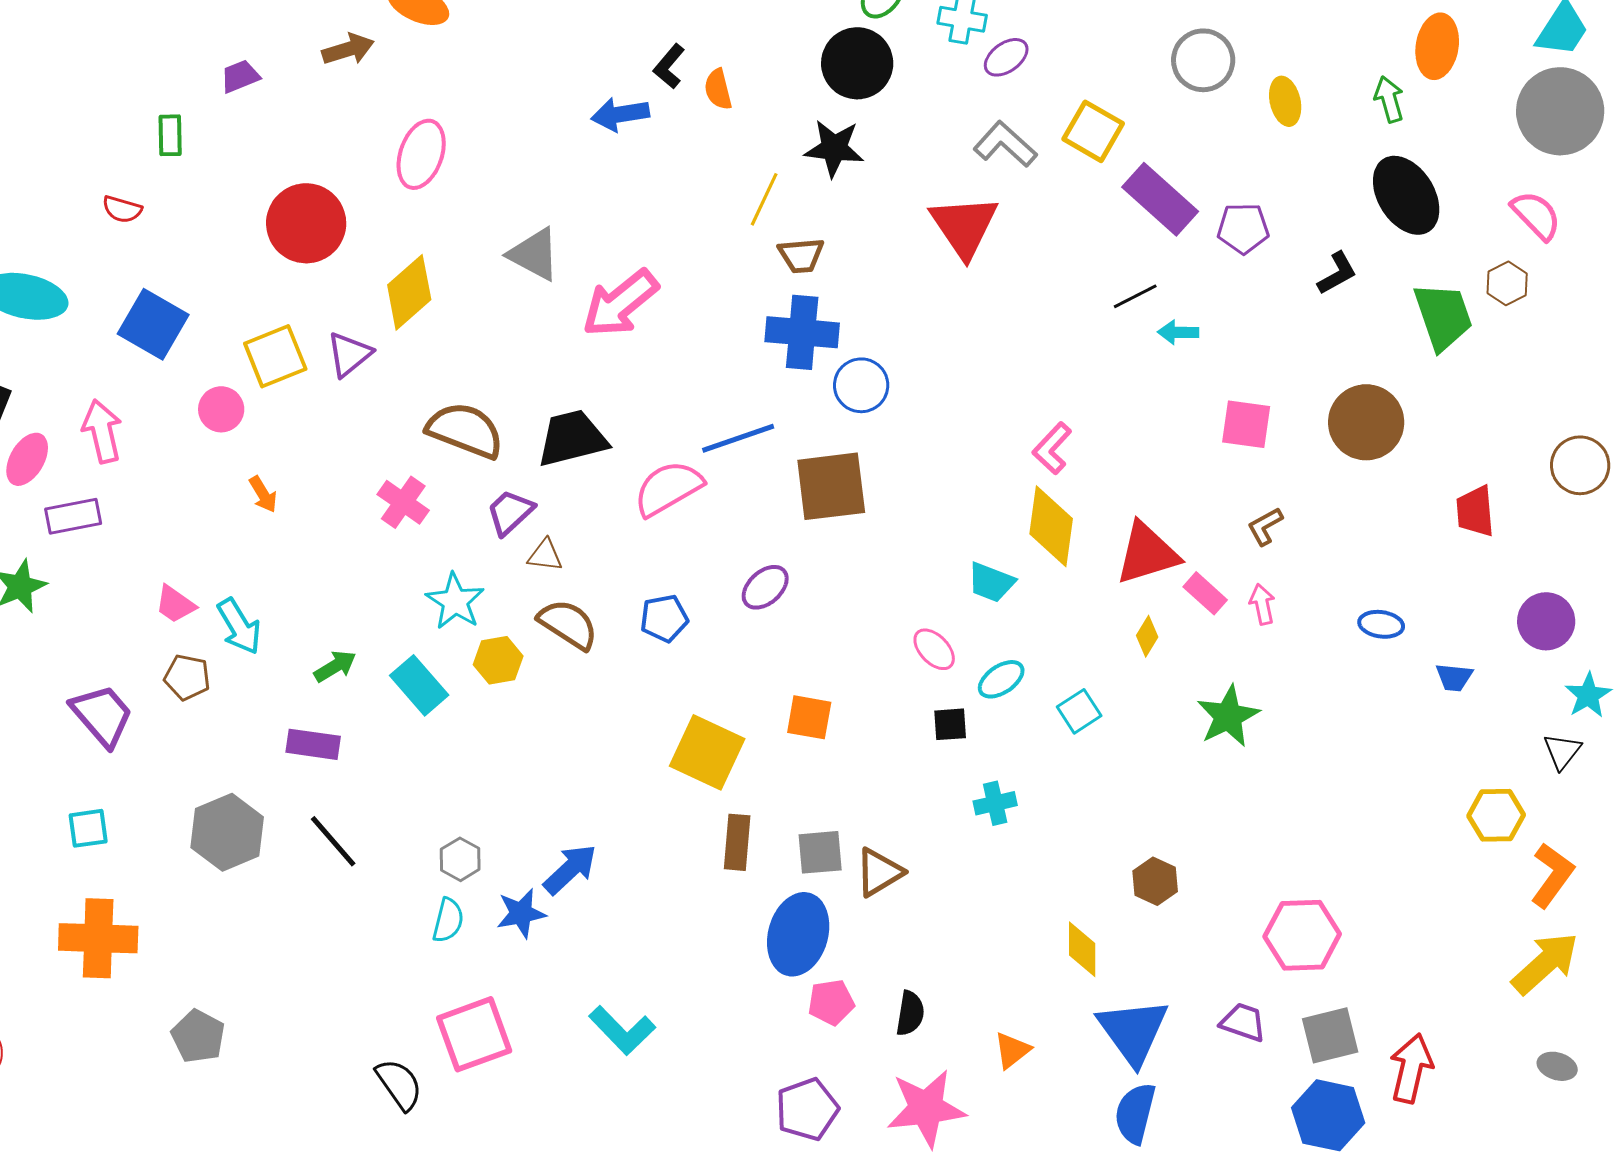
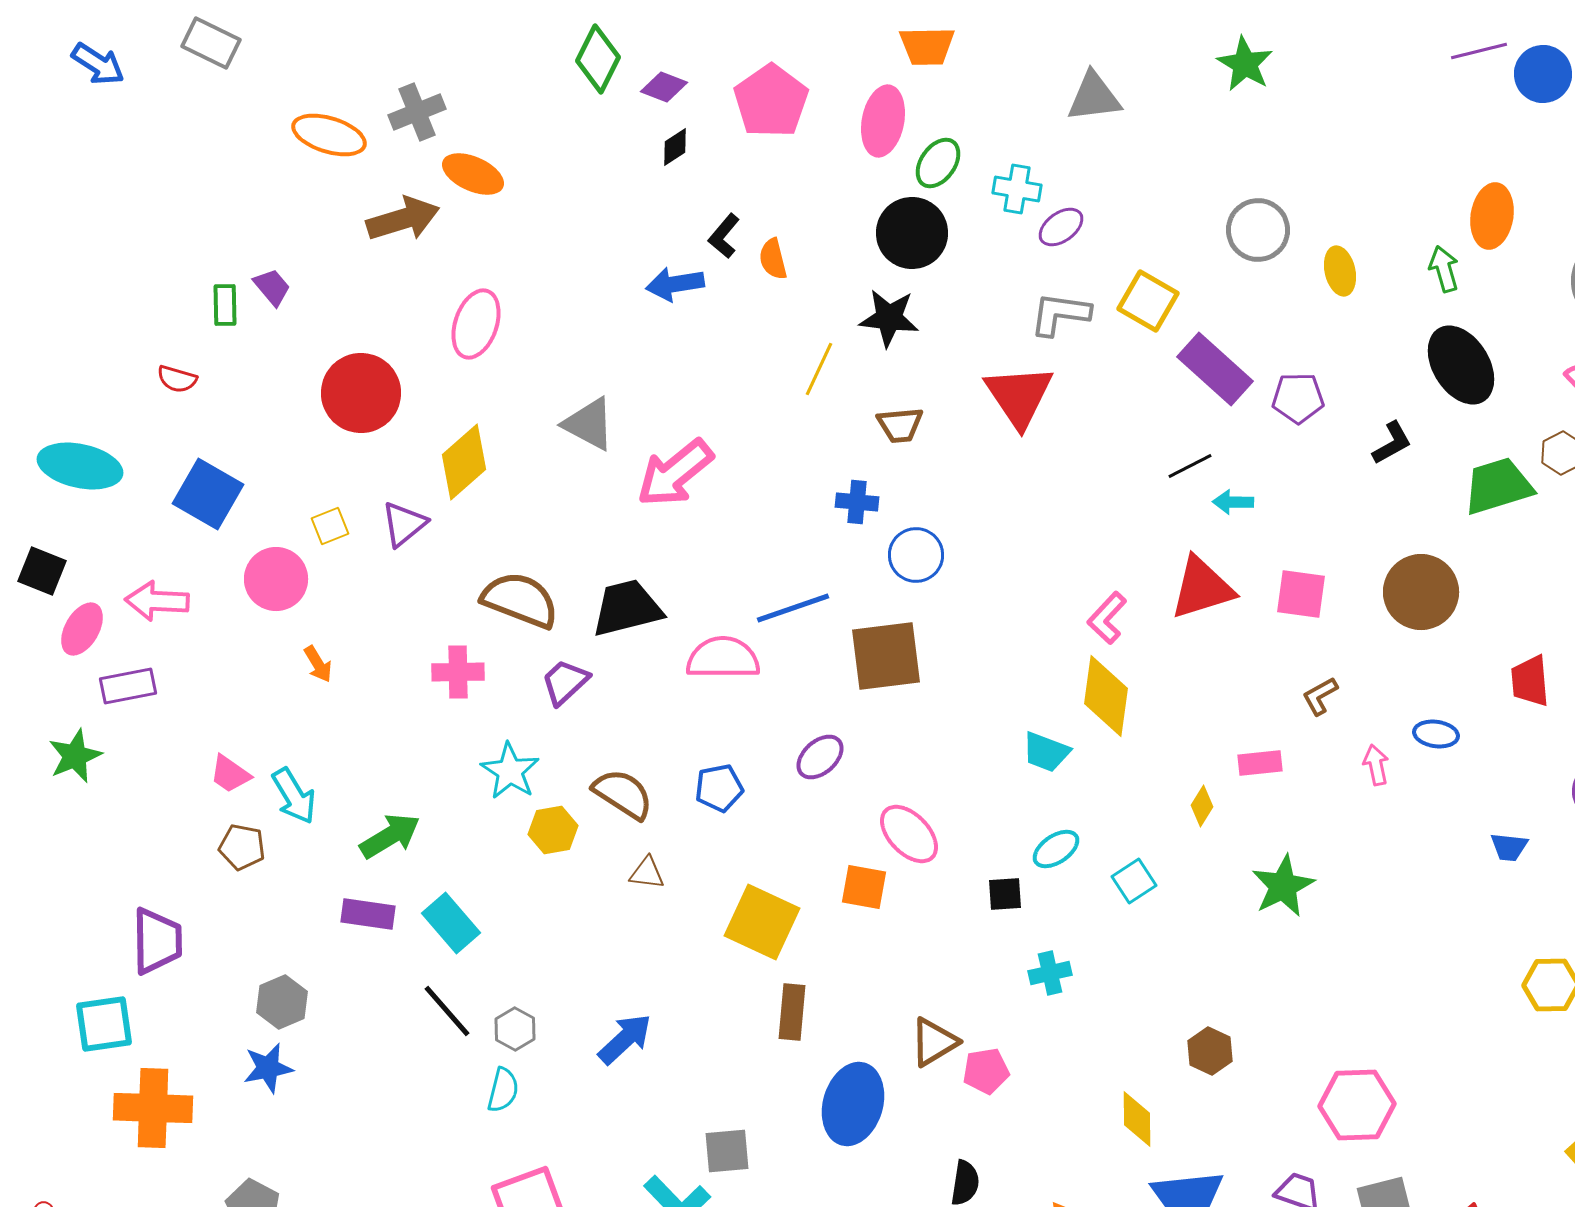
brown arrow: (348, 49) -> (403, 219), size x1.4
purple trapezoid: (240, 76) -> (272, 287), moved, turned 72
gray L-shape: (1005, 144) -> (1060, 314), turned -34
brown trapezoid: (801, 255) -> (900, 425), moved
green trapezoid: (1443, 316) -> (1498, 486), turned -88
blue cross: (802, 332) -> (857, 502), size x0.6
yellow square: (275, 356) -> (330, 526), size x0.6
pink circle: (221, 409) -> (276, 579), size x1.4
pink arrow: (102, 431) -> (157, 601), turned -74
pink semicircle: (668, 488) -> (723, 658), turned 30
pink cross: (403, 502) -> (458, 672), turned -36
red triangle: (1147, 553) -> (1202, 588), moved
brown triangle: (545, 555) -> (647, 873), moved
pink rectangle: (1205, 593) -> (1260, 763), turned -48
pink arrow: (1262, 604) -> (1376, 765), moved
blue ellipse: (1381, 624) -> (1436, 734), moved
pink ellipse: (934, 649) -> (909, 834), moved, size x1.4
green arrow: (335, 666) -> (390, 836), size x1.4
cyan rectangle: (419, 685) -> (451, 923), moved
purple trapezoid: (102, 715) -> (157, 941), moved, turned 40
cyan square: (88, 828) -> (104, 1024), moved, size x1.4
gray hexagon: (227, 832) -> (282, 1002), size x0.7
black line: (333, 841) -> (447, 1011), moved
gray square: (820, 852) -> (727, 1151), moved
blue star: (521, 913) -> (268, 1068), moved
pink pentagon: (831, 1002) -> (986, 1071), moved

